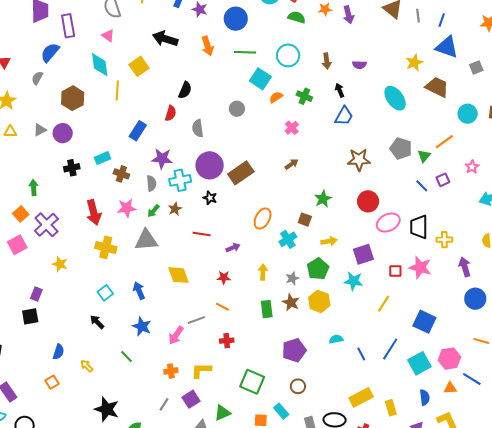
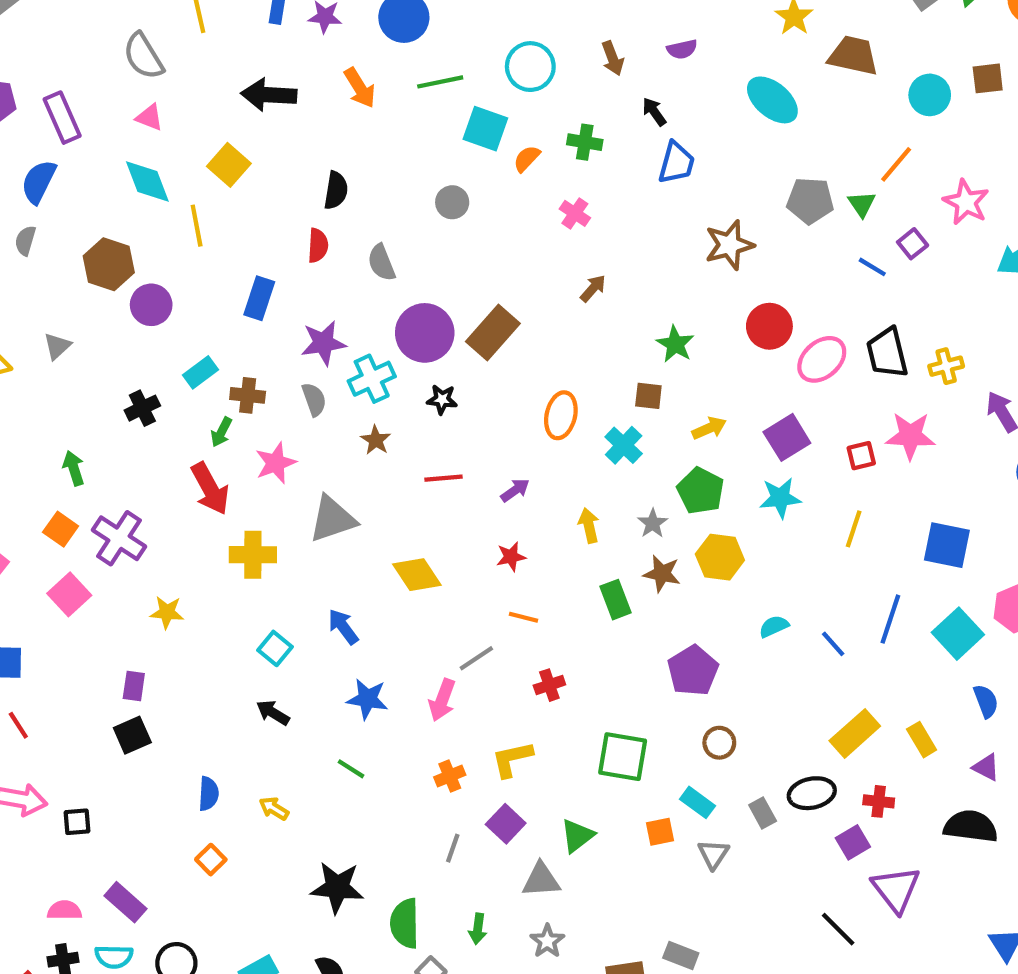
purple circle: (63, 133) -> (151, 305), moved
pink star: (472, 167) -> (966, 202), size x1.5
green arrow: (153, 211) -> (221, 432), moved

